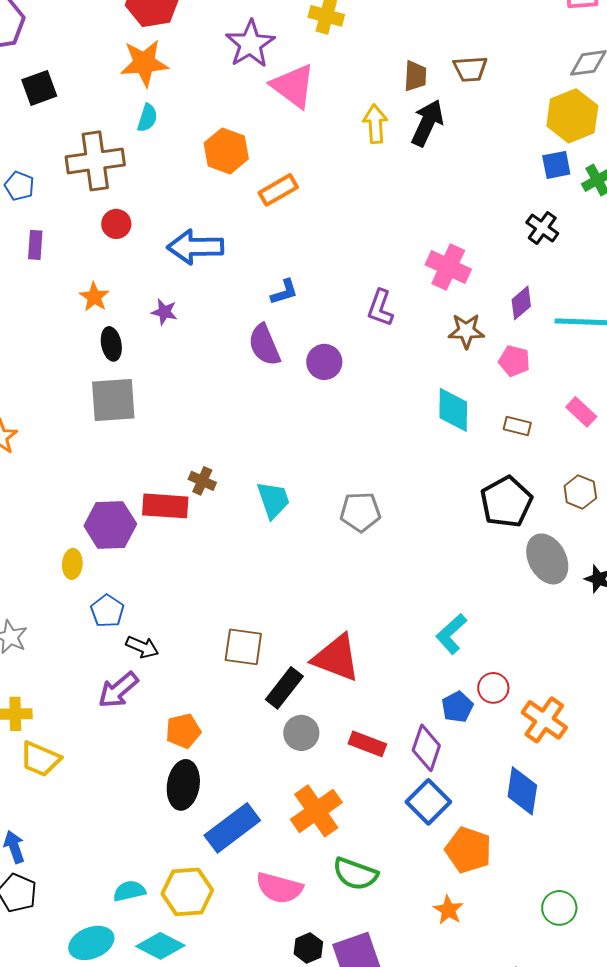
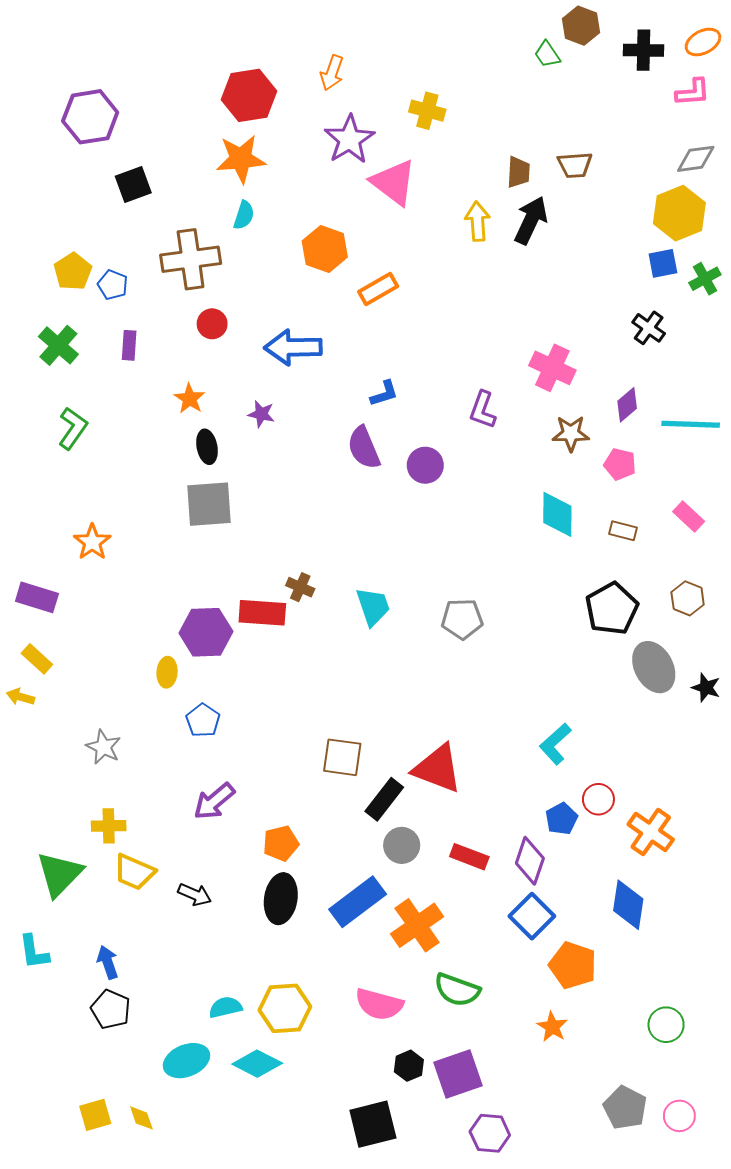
black arrow: (142, 647) -> (195, 895), moved
blue rectangle: (232, 828) -> (358, 902), moved

